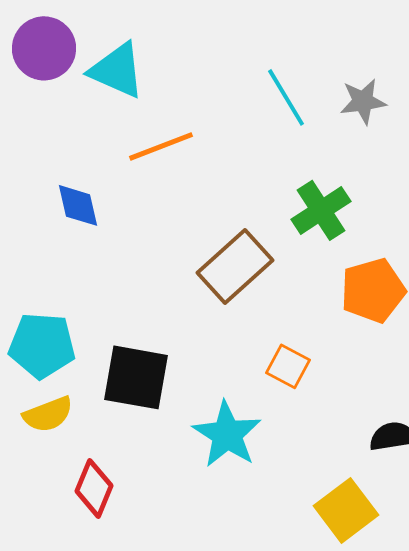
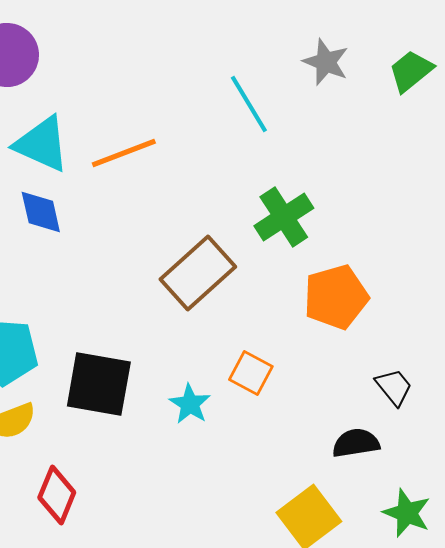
cyan triangle: (117, 70) -> (42, 144), moved
gray star: (363, 101) -> (326, 62), moved, turned 30
cyan star: (227, 434) -> (190, 404), moved, size x0.6

